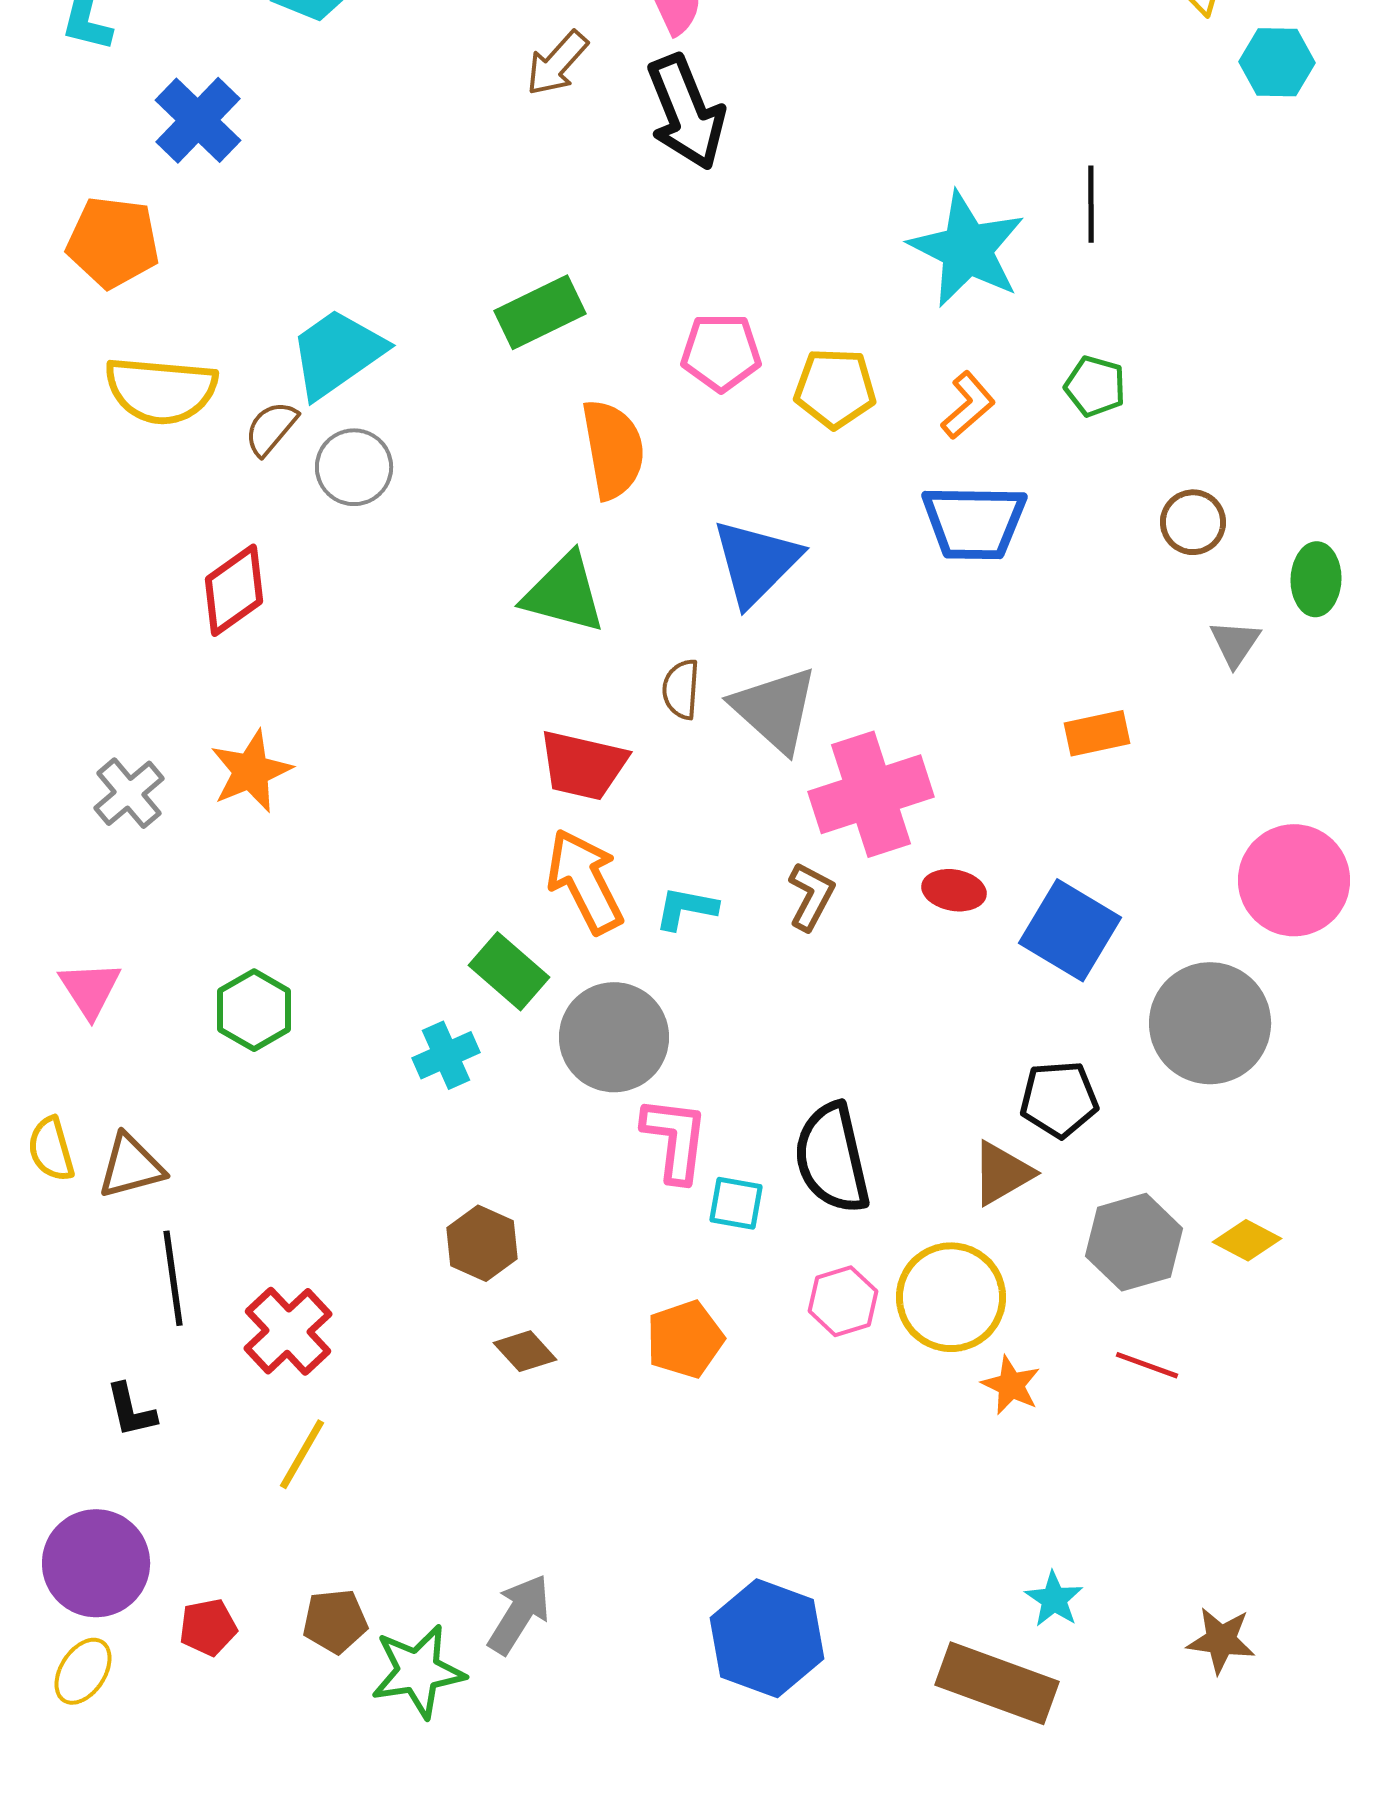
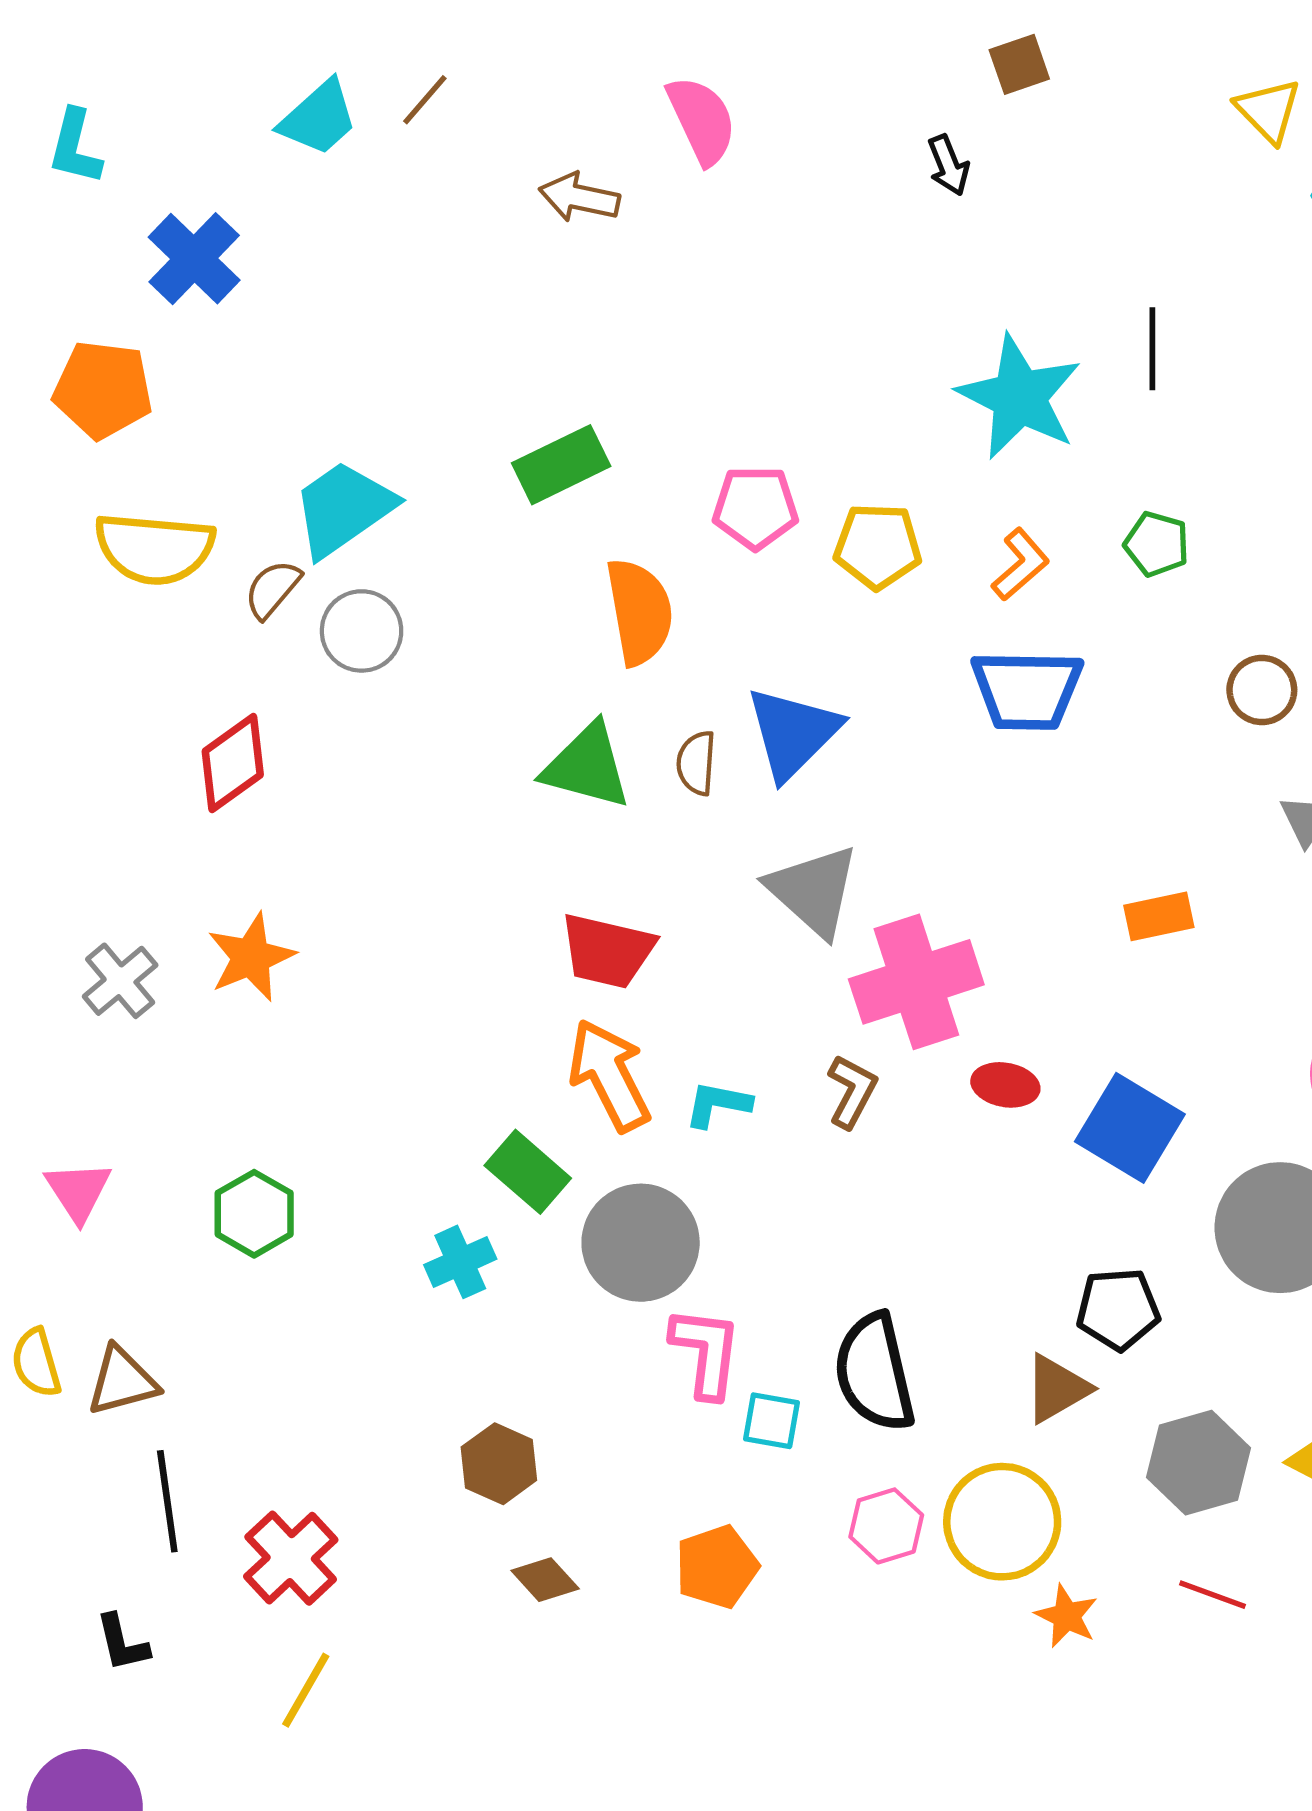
brown arrow: (557, 63) -> (579, 197), turned 60
black arrow: (686, 112) -> (949, 165), moved, size x0.5
brown semicircle: (681, 689) -> (696, 763), moved

